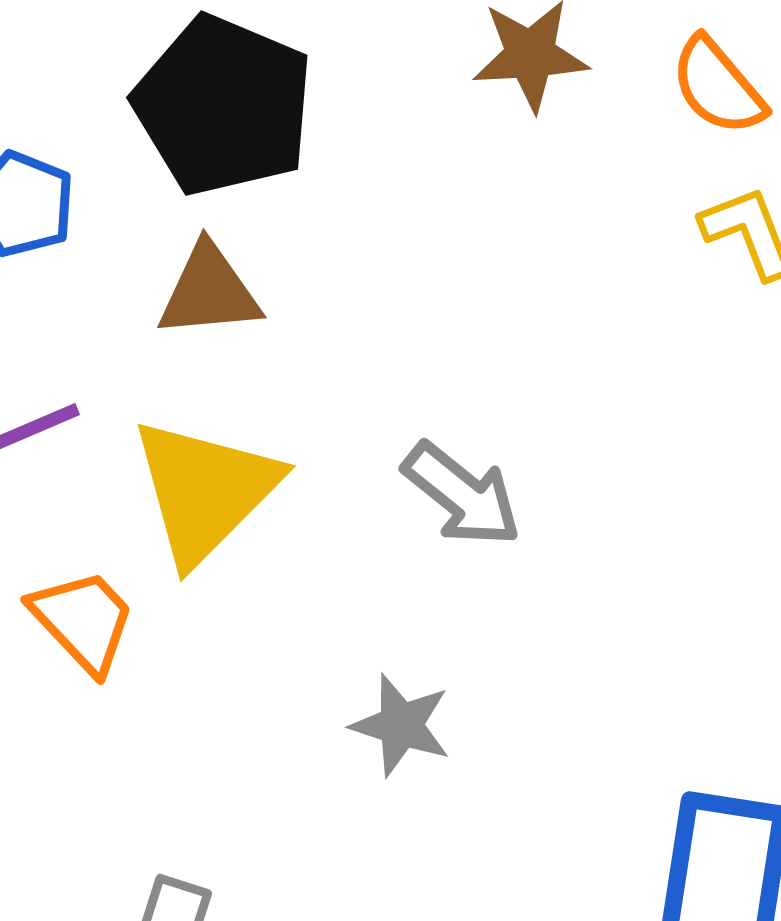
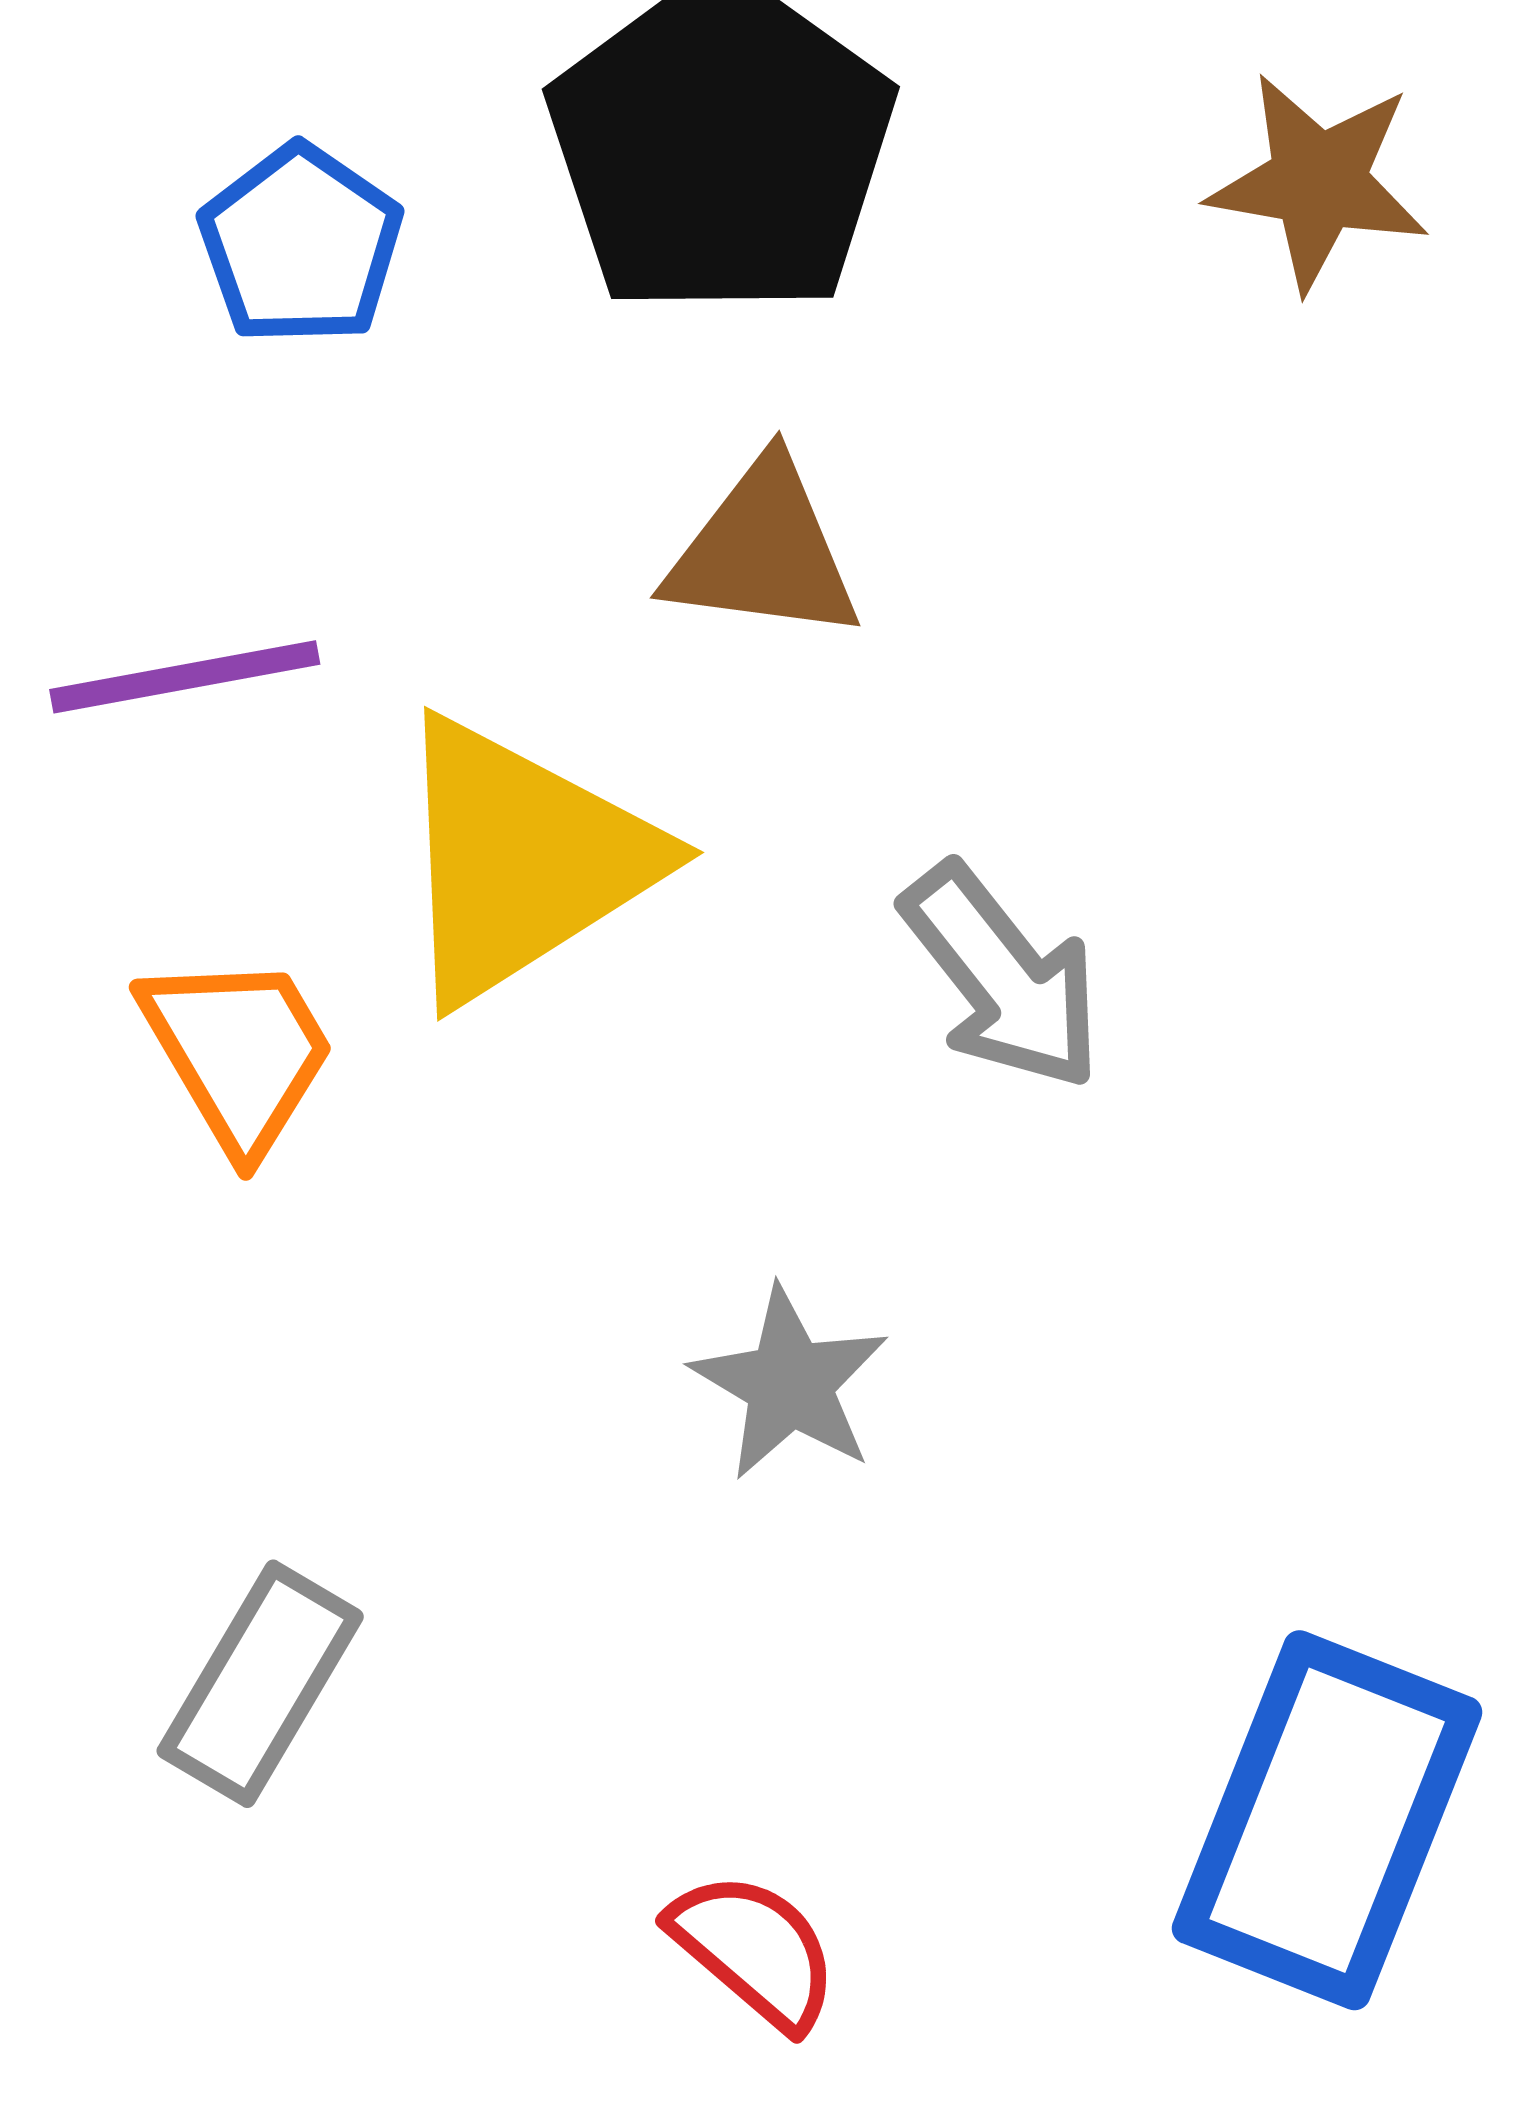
brown triangle: (209, 291) -> (763, 551), moved

